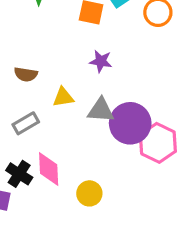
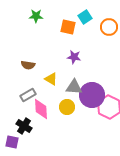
yellow triangle: (63, 97) -> (51, 79), turned 40
pink diamond: (49, 169) -> (41, 109), moved
yellow circle: (89, 193) -> (67, 107), moved

